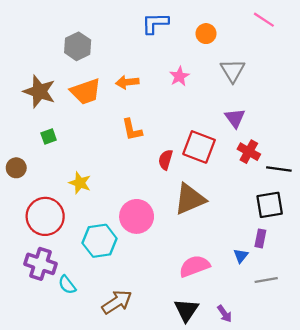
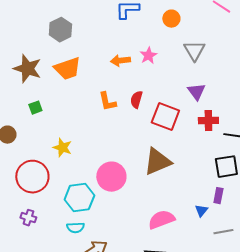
orange arrow: (127, 82) -> (120, 61), moved
red cross: (249, 152) -> (208, 121), turned -30
red semicircle: (165, 160) -> (136, 100), moved
purple cross: (41, 264) -> (28, 218), size x0.6
cyan semicircle: (67, 285) -> (75, 228), moved, turned -54

